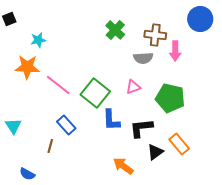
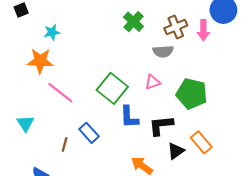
brown cross: (155, 35) -> (176, 27), turned -30
pink arrow: (175, 51) -> (203, 30), moved
pink line: (58, 85) -> (60, 93), moved
blue rectangle: (66, 125) -> (89, 133), moved

